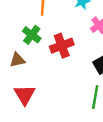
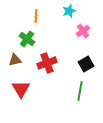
red cross: (62, 46) -> (47, 63), moved

